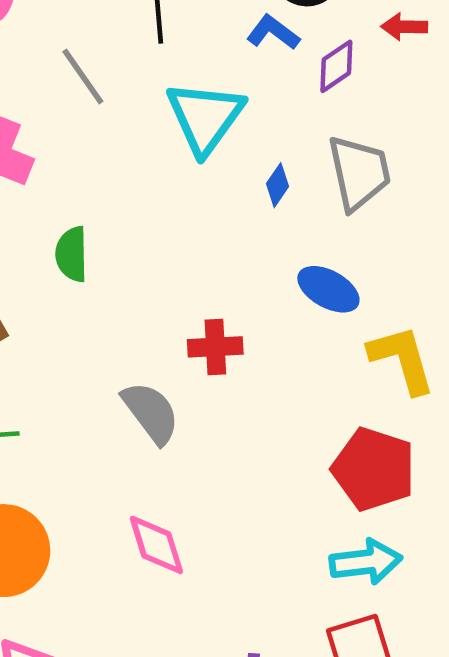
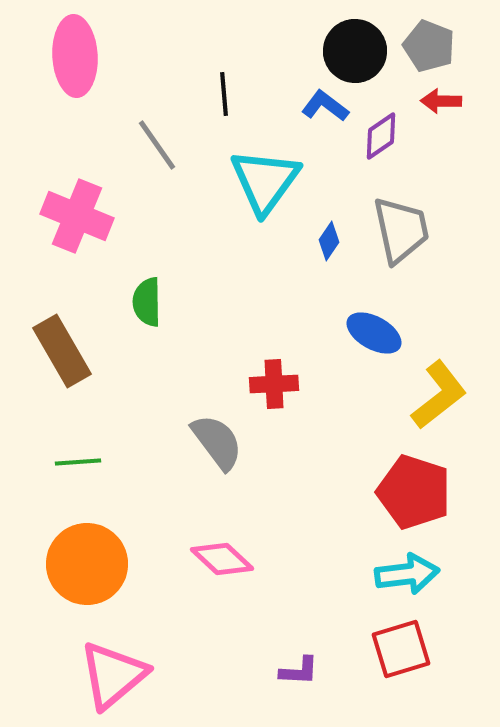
yellow L-shape: (402, 359) -> (439, 395), turned 68
pink diamond: (156, 545) -> (222, 559), turned -30

